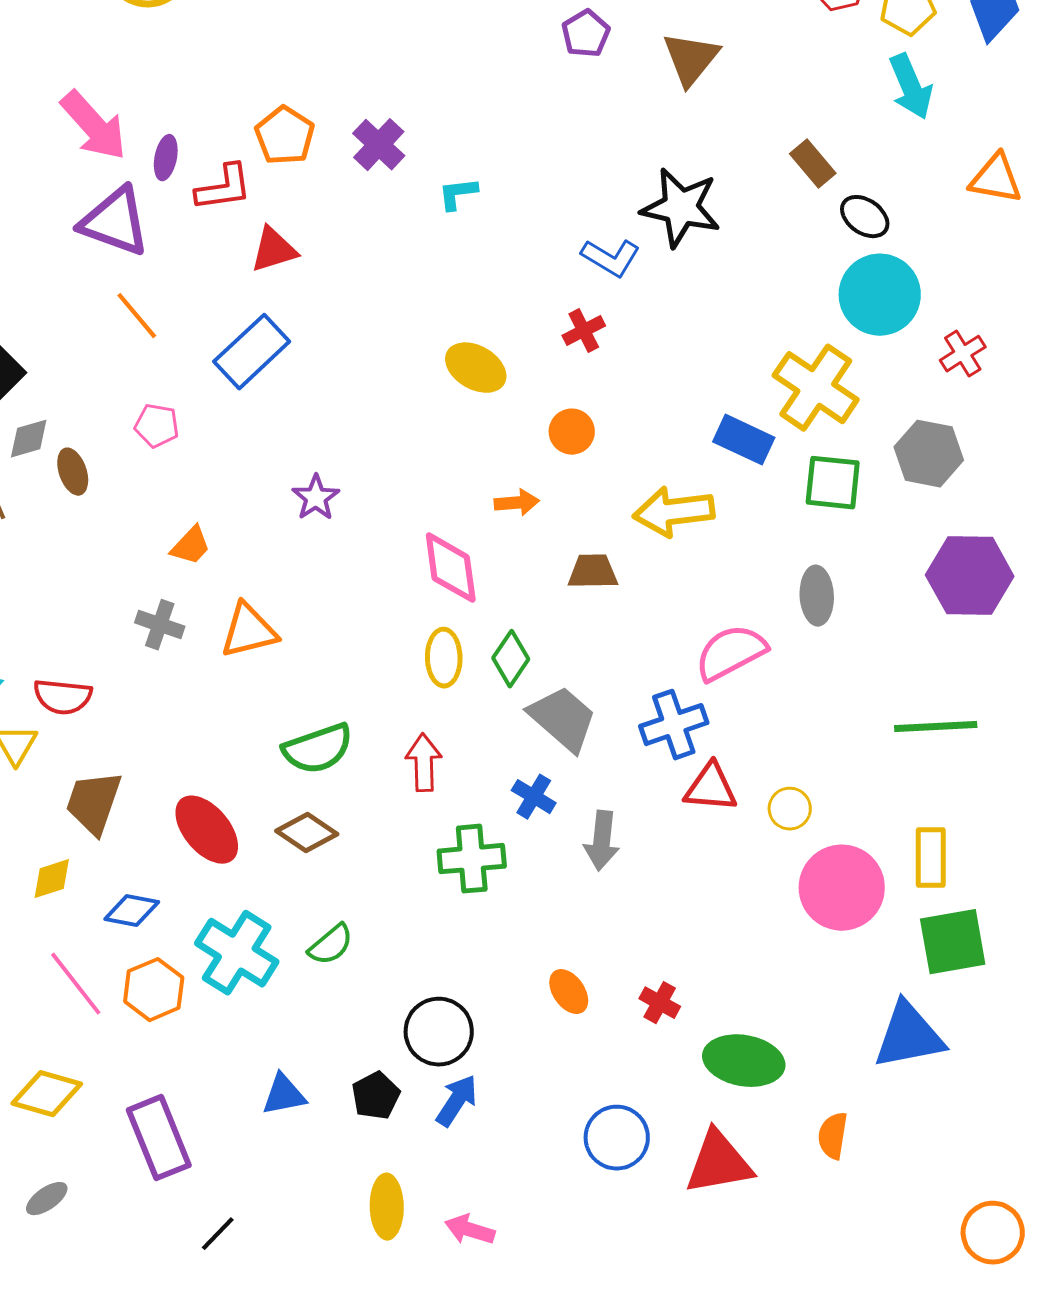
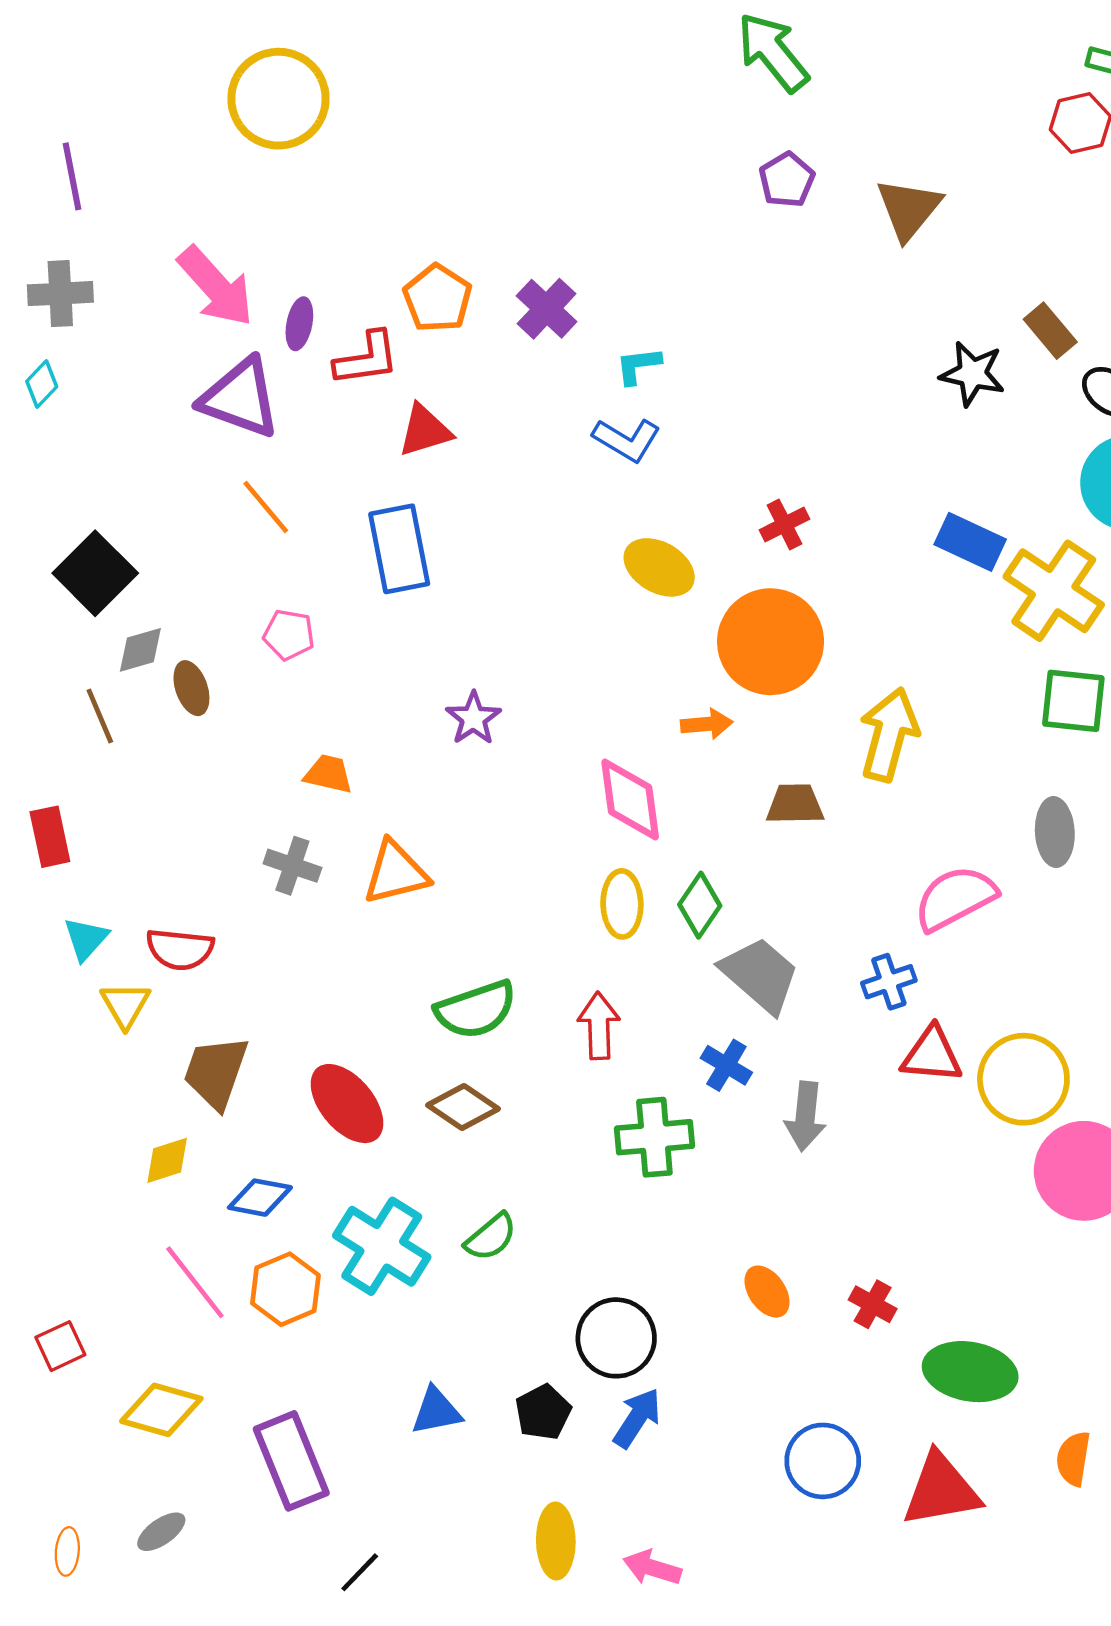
black star: (681, 208) -> (972, 374), moved, size x0.7
blue L-shape: (611, 258) -> (627, 440), moved
blue rectangle: (252, 352) -> (399, 549), turned -58
orange circle: (572, 432) -> (771, 642), size x2.0
blue rectangle: (744, 440) -> (970, 542), moved
yellow arrow: (674, 512) -> (889, 735), turned 112
orange trapezoid: (191, 546) -> (328, 774), turned -120
blue cross: (674, 725) -> (889, 982), size x0.7
yellow circle: (790, 809) -> (1023, 1079), size x1.8

